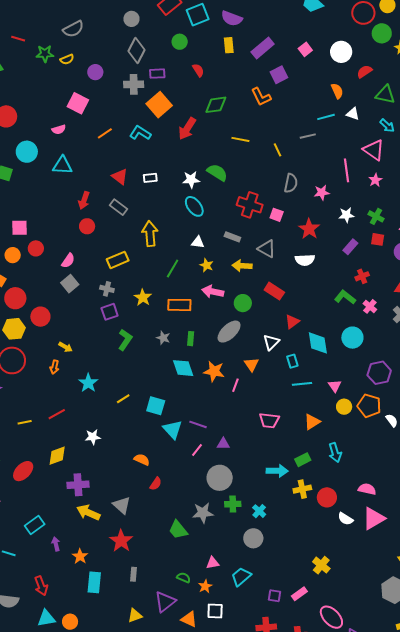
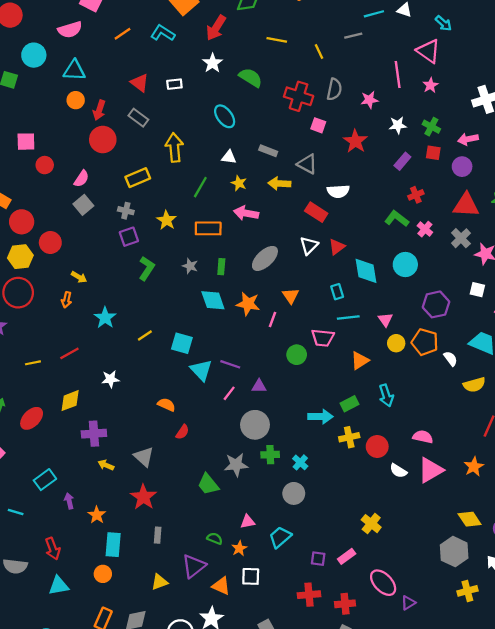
pink semicircle: (59, 129) -> (70, 30), size x1.5
white star: (191, 180) -> (213, 63), moved, turned -30
red cross: (250, 205) -> (299, 96), moved
red circle: (87, 226) -> (103, 140), size x1.5
orange circle: (13, 255) -> (76, 100), moved
white semicircle: (305, 260) -> (338, 191), moved
green circle: (243, 303) -> (297, 355), moved
white triangle: (271, 342) -> (309, 246), moved
pink trapezoid: (269, 420) -> (323, 338), moved
yellow arrow: (88, 512) -> (106, 465), size x0.6
orange circle: (70, 622) -> (103, 574), moved

